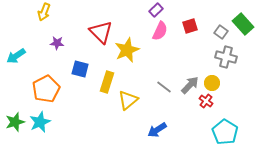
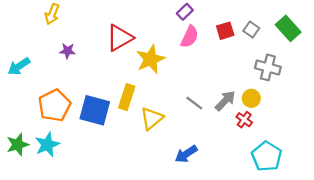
red triangle: (101, 32) -> (120, 38), turned 45
gray square: (221, 32) -> (251, 30), moved
blue square: (80, 69) -> (95, 110), moved, size x1.5

